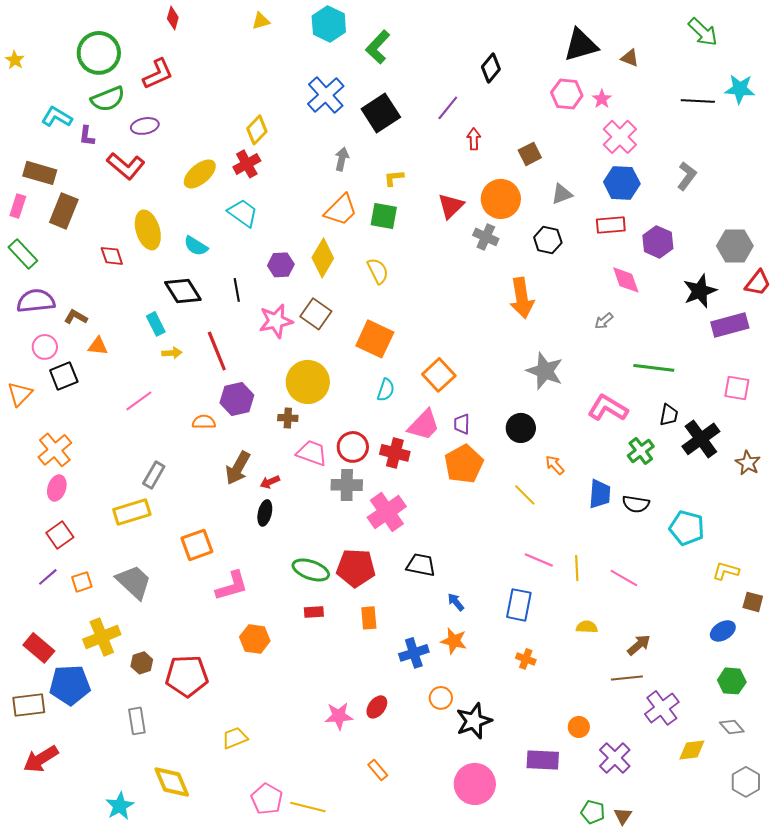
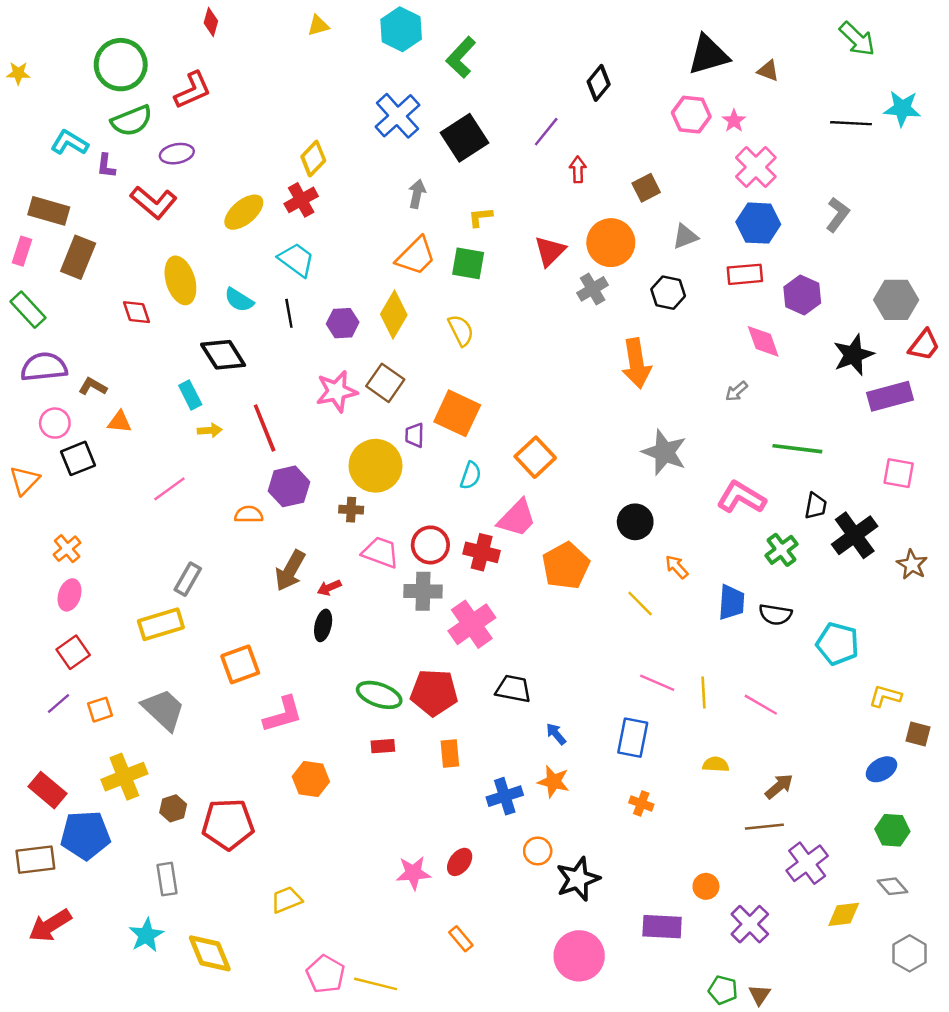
yellow star: (15, 60) -> (18, 73), turned -30
gray cross: (486, 237) -> (593, 289), turned 35
black line: (237, 290) -> (289, 313), moved
purple trapezoid: (462, 424) -> (415, 435), moved
orange cross: (55, 450) -> (67, 549), size x0.7
cyan star: (120, 806) -> (146, 935), moved

